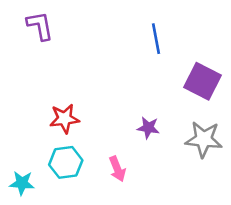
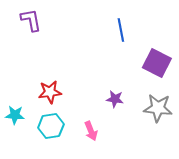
cyan star: (22, 183) -> (15, 115), moved

